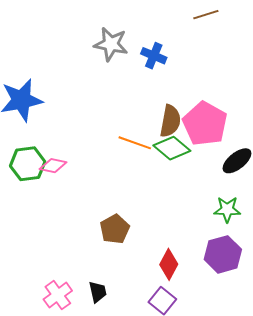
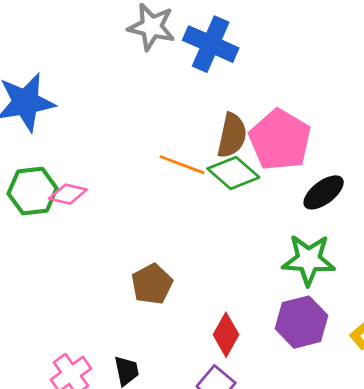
blue cross: (154, 56) -> (211, 44), size x1.5
green star: (227, 209) -> (309, 260), size x1.4

